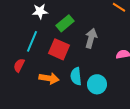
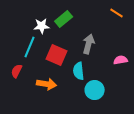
white star: (40, 11) -> (42, 26), moved
green rectangle: (65, 23) -> (64, 19), moved
cyan semicircle: (76, 76) -> (79, 71), moved

